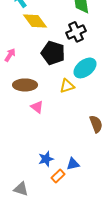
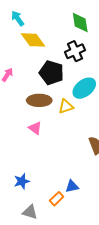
brown ellipse: (25, 85) -> (39, 100), moved
blue star: (46, 159) -> (22, 181), moved
gray triangle: (21, 189) -> (30, 212), moved

